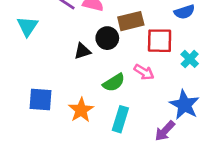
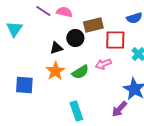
pink arrow: (144, 72) -> (103, 64), turned 126
orange star: (81, 110) -> (55, 71), moved
cyan rectangle: (120, 119) -> (76, 111), moved, turned -36

